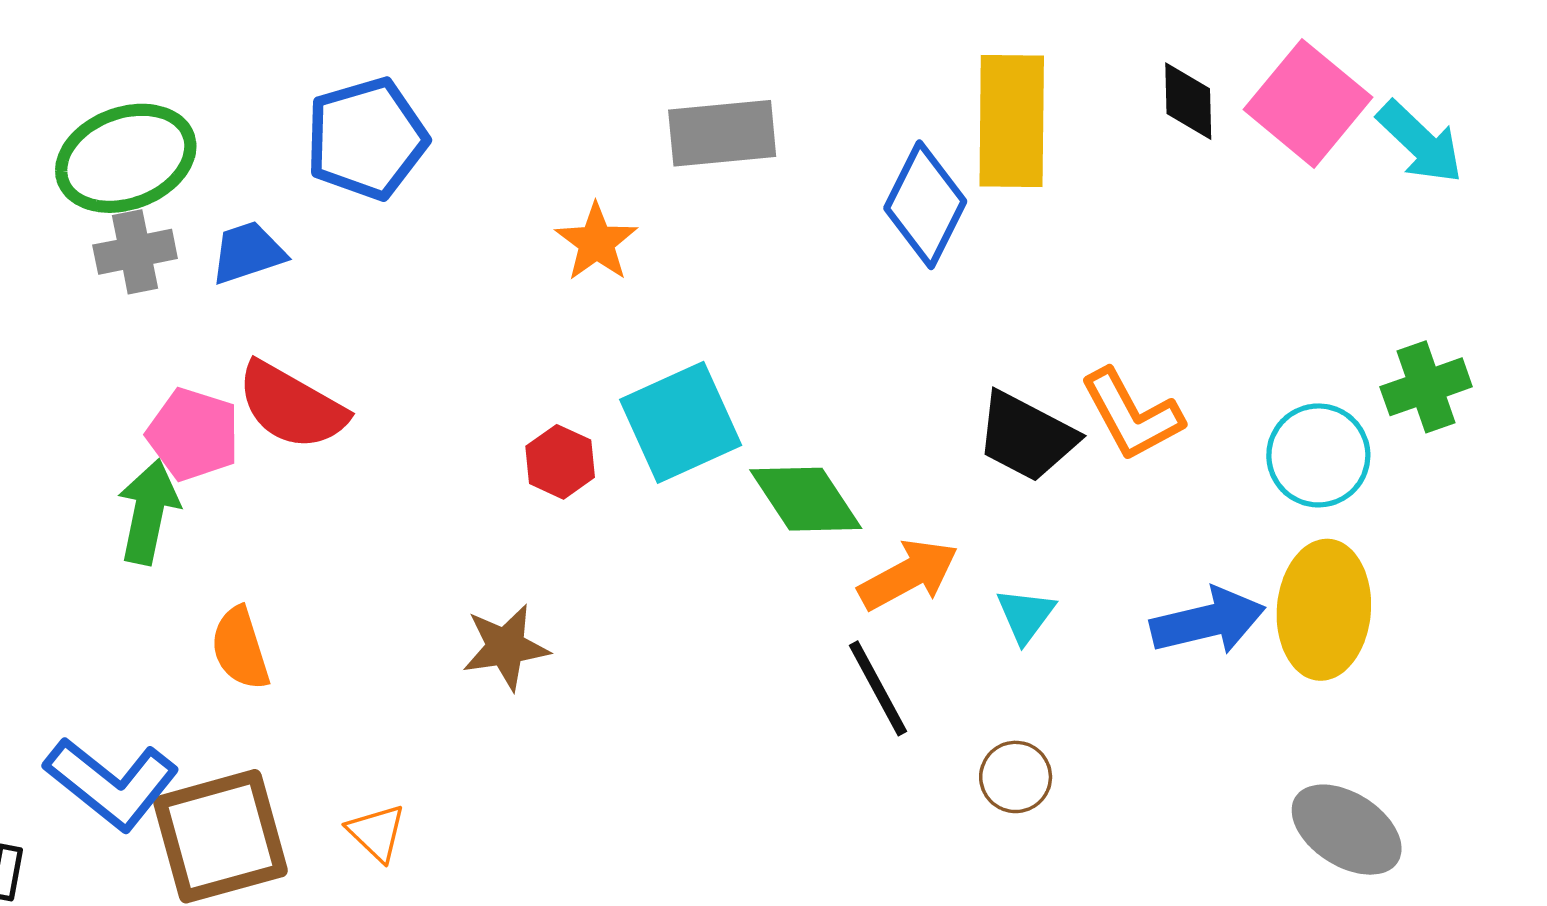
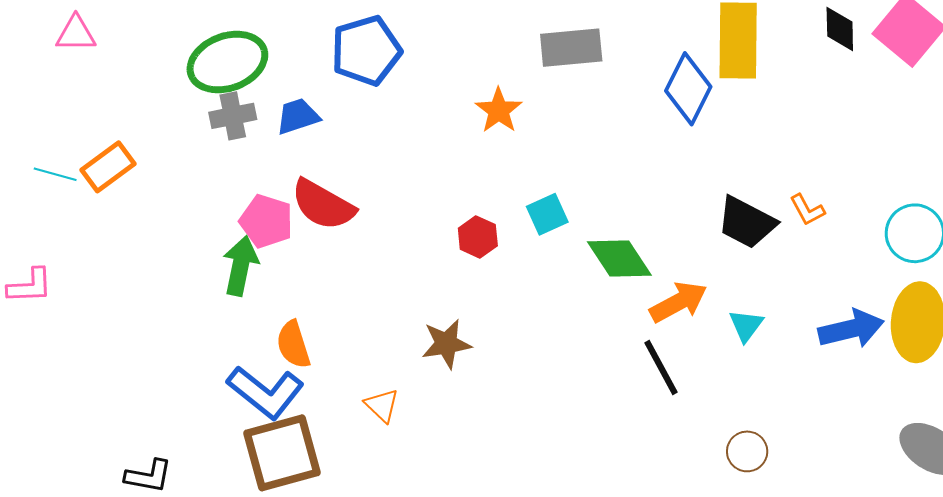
orange L-shape: (1132, 415) -> (807, 210), size x0.6
cyan square: (681, 422) -> (547, 214), size x0.6
brown circle: (1016, 777) -> (747, 451), moved
blue L-shape: (112, 783) -> (266, 392), moved
orange triangle: (377, 832) -> (382, 405), moved

